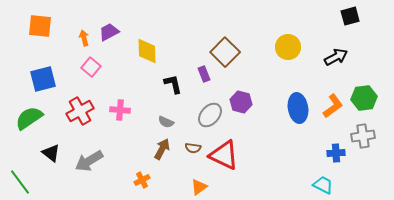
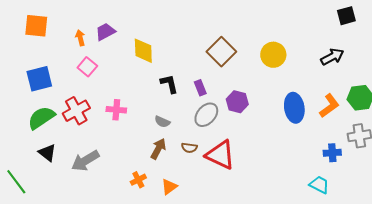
yellow circle: (288, 47) -> (273, 55), moved
purple rectangle: (204, 74) -> (200, 88), moved
green semicircle: (29, 118) -> (41, 118), moved
orange triangle: (199, 187) -> (169, 187), moved

